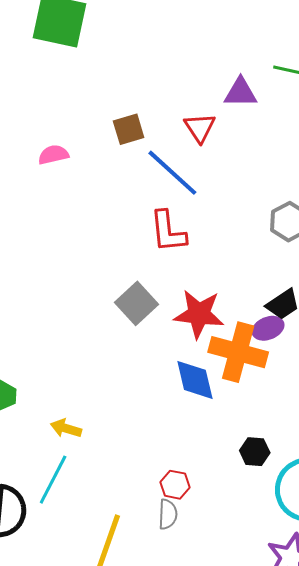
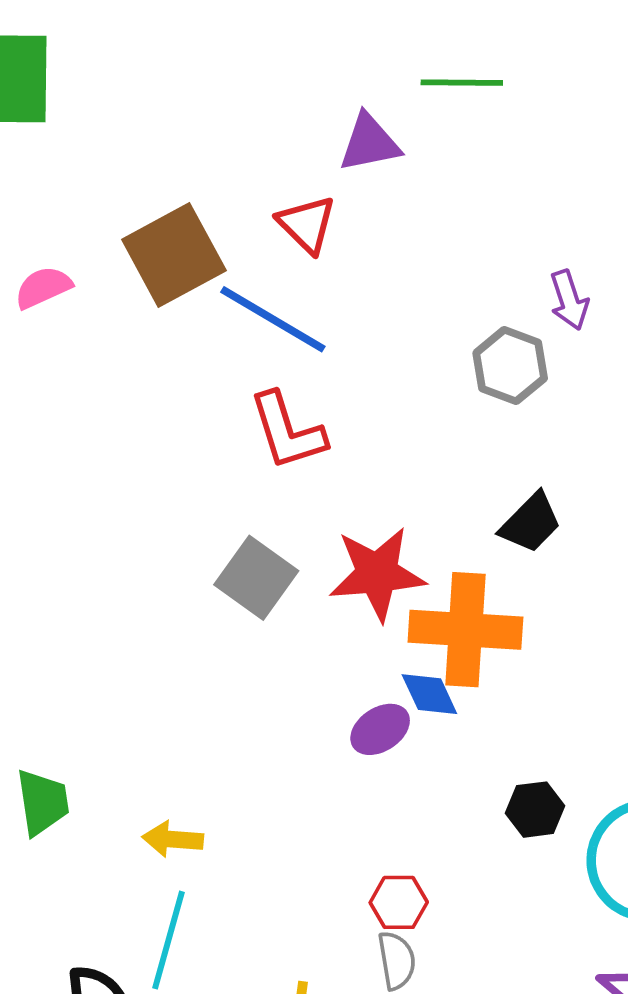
brown square: (129, 129) -> (174, 255), size x1.6
pink semicircle: (53, 155) -> (43, 287), moved
purple ellipse: (268, 328) -> (380, 729), moved
blue diamond: (195, 380) -> (429, 694), moved, size x0.7

